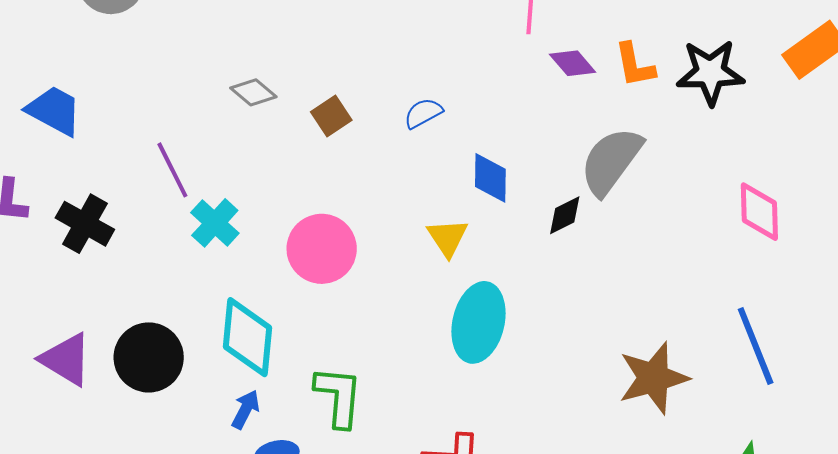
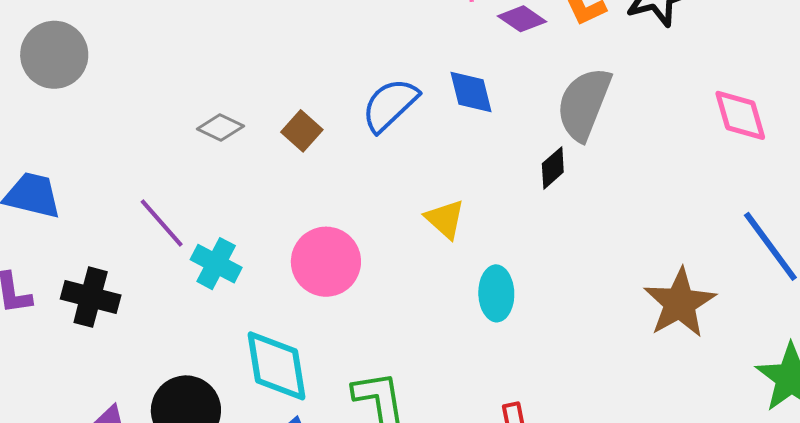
blue semicircle: (423, 113) -> (390, 105), size x1.6
blue diamond: (490, 178) -> (471, 92), moved
cyan ellipse: (479, 322) -> (496, 293), size x0.7

